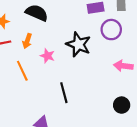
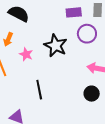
black circle: (122, 105) -> (92, 94), moved

